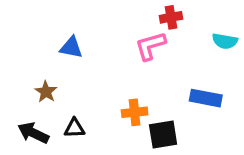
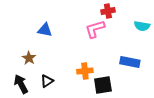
black triangle: (74, 128) -> (47, 81), turned -32
black arrow: (33, 133) -> (21, 84), turned 36

